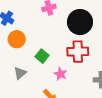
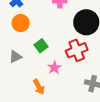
red cross: (78, 52) -> (77, 50), turned -35

